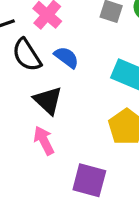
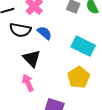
black semicircle: (27, 55) -> (20, 30), turned -50

